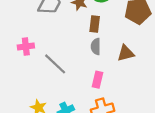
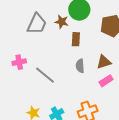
gray semicircle: (96, 47) -> (80, 66), moved
pink rectangle: (97, 80) -> (106, 81), moved, turned 48

